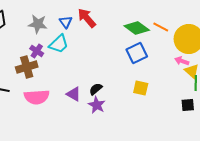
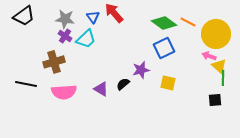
purple cross: (37, 51) -> (65, 36), moved
purple star: (97, 105) -> (141, 70), moved, turned 30

